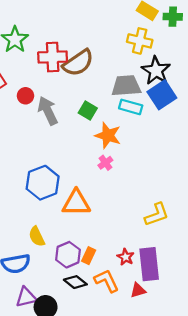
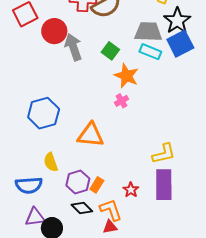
red circle: (25, 96) -> (54, 31), size x1.6
blue hexagon: (43, 183) -> (44, 113), moved
purple rectangle: (149, 264) -> (164, 185), moved
red triangle: (138, 290) -> (110, 227), moved

